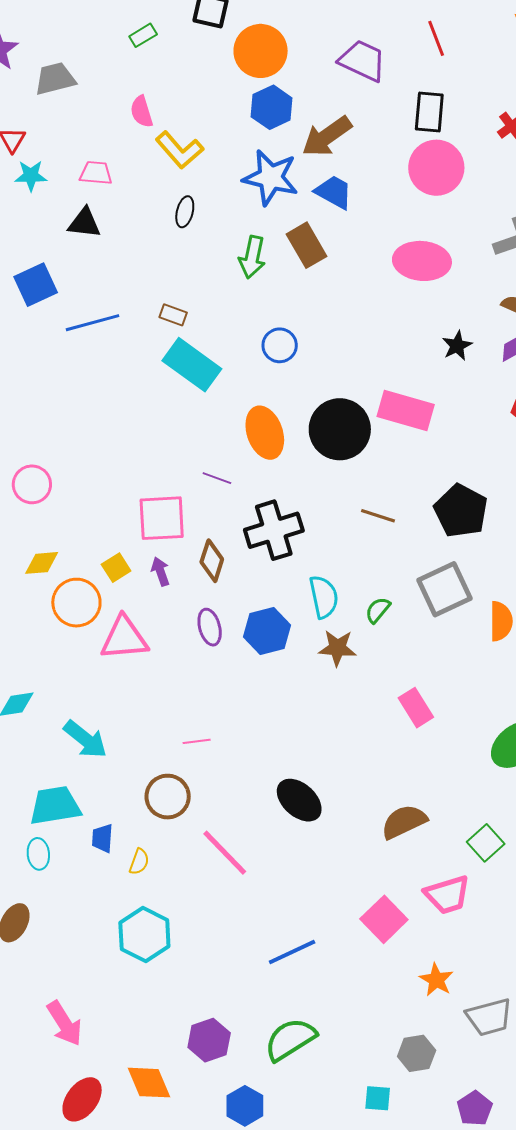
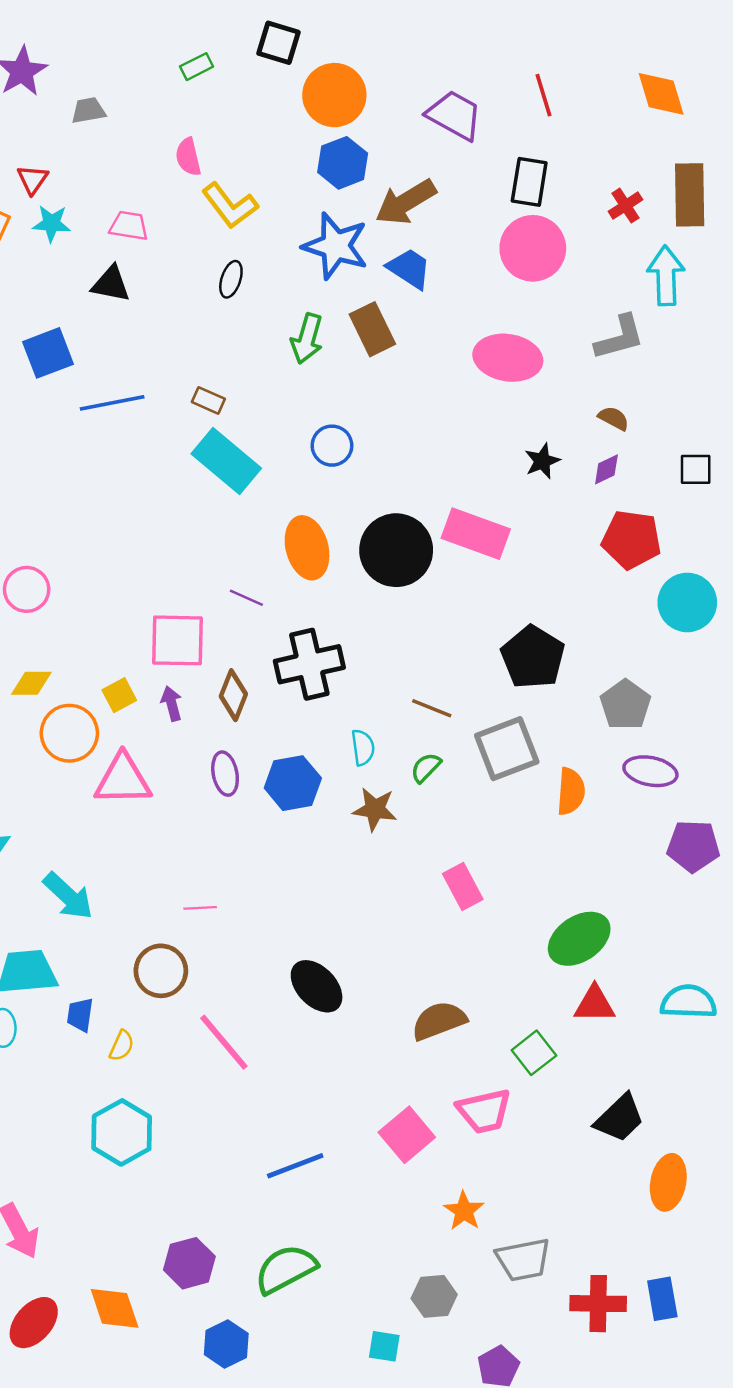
gray trapezoid: (55, 79) -> (88, 111), size x0.7
brown line: (378, 516) -> (432, 708), moved
cyan semicircle: (324, 597) -> (363, 747), size x0.7

